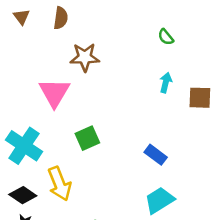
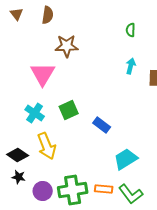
green semicircle: (166, 37) -> (131, 30), turned 40
cyan cross: (24, 146) -> (35, 113), moved, size x0.7
blue rectangle: (156, 155) -> (102, 125), moved

